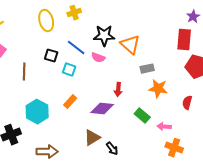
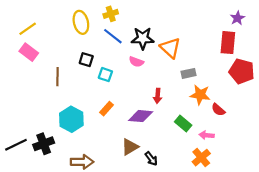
blue line: (76, 48) -> (113, 36), moved
red semicircle: (187, 103) -> (218, 110), moved, turned -64
orange cross: (174, 148) -> (201, 158), moved, turned 30

